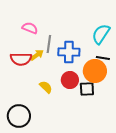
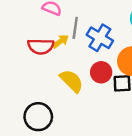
blue cross: (69, 52) -> (100, 38), turned 30
yellow semicircle: (46, 87) -> (72, 81), size x1.5

